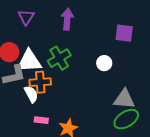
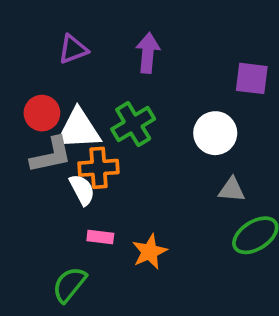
purple triangle: (26, 17) -> (73, 49), turned 36
white circle: (104, 63) -> (215, 133), size x1.5
gray triangle: (124, 99) -> (232, 190), moved, size x0.7

